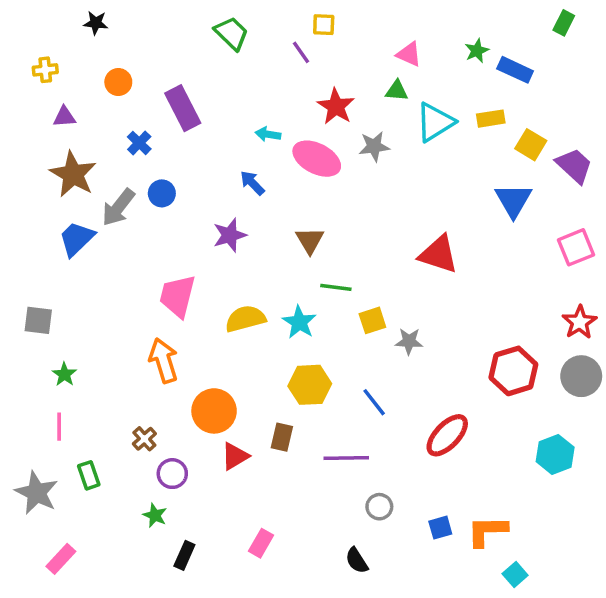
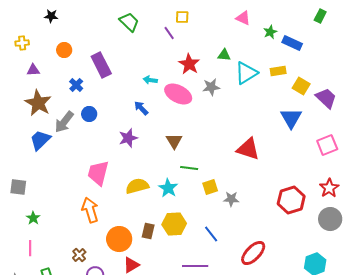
pink triangle: (409, 54) -> (243, 18), moved
red hexagon: (513, 371) -> (291, 200), moved
brown rectangle: (282, 437) -> (148, 231), moved

